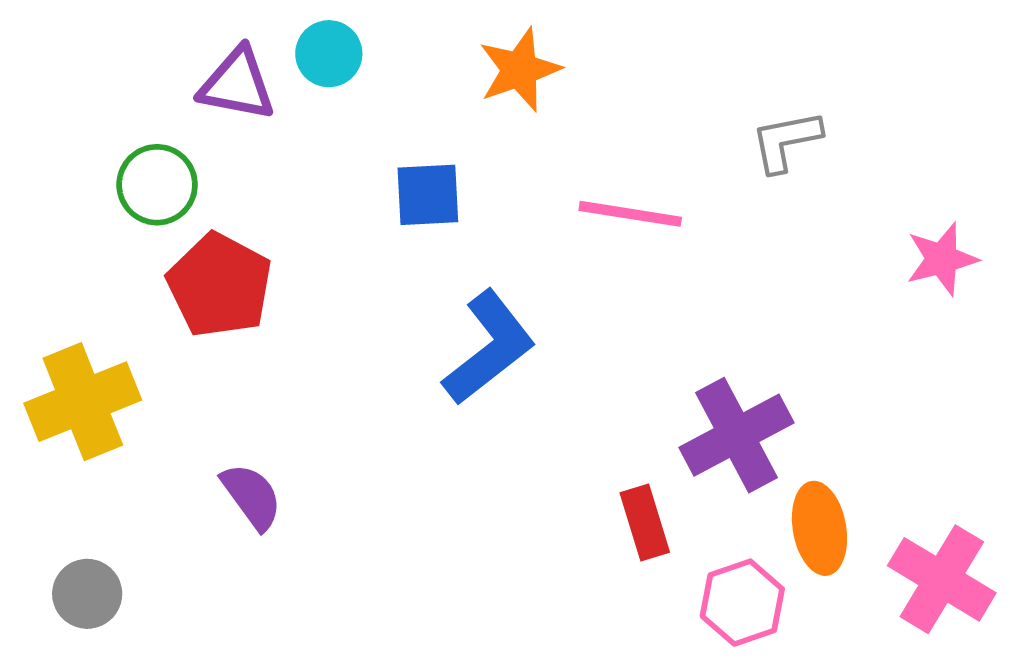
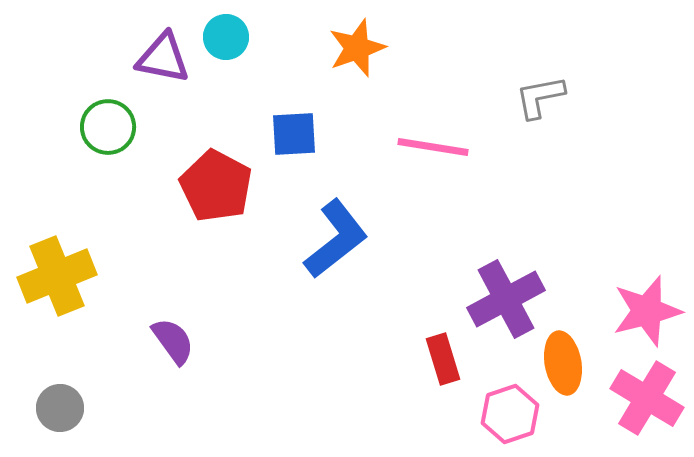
pink star: (942, 259) -> (647, 311), moved, size x1.4
red pentagon: (220, 285) -> (216, 186), moved

